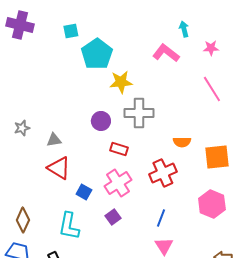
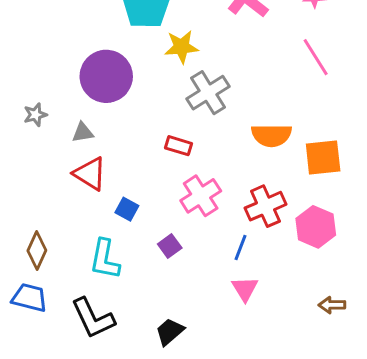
gray cross: (139, 113) -> (208, 93), turned -32
purple circle: (101, 121) -> (106, 76), moved, size x1.8
orange semicircle: (182, 142) -> (271, 135), size x1.5
red cross: (163, 173) -> (266, 206), moved
pink cross: (118, 183) -> (201, 196), moved

